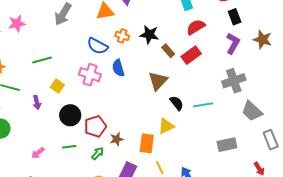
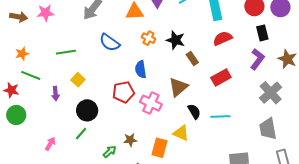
blue semicircle: (98, 46) -> (110, 43), moved
red rectangle: (191, 55) -> (221, 77), moved
pink cross: (90, 75) -> (151, 103), moved
gray cross: (234, 81) -> (271, 93), moved, turned -30
gray trapezoid: (252, 111) -> (268, 129), turned 30
red pentagon: (95, 126) -> (123, 92), moved
yellow triangle: (166, 126) -> (181, 133), turned 42
green line: (69, 147) -> (81, 134), moved, turned -48
pink arrow: (38, 153) -> (50, 144), turned 152

